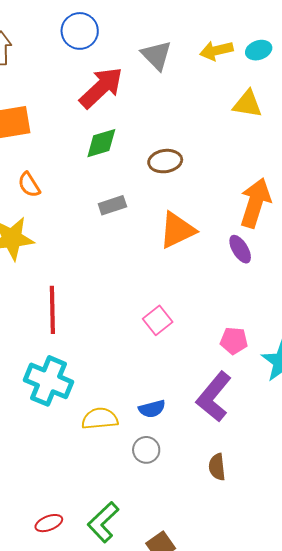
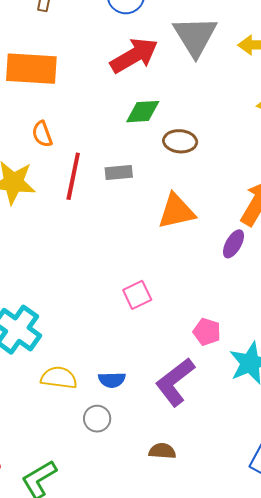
gray triangle: (156, 55) -> (195, 36), size x1.4
green diamond: (101, 143) -> (143, 112), moved
purple ellipse: (240, 249) -> (233, 244), turned 48
red line: (52, 310) -> (73, 176), moved
brown semicircle: (217, 467) -> (162, 451), turned 88

